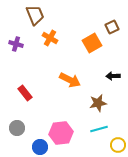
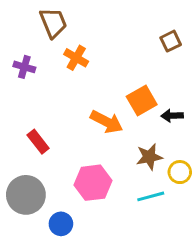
orange square: (92, 43) -> (142, 100), moved
gray circle: (17, 128) -> (26, 195), size x1.6
pink hexagon: (61, 133) -> (93, 183), moved
yellow circle: (118, 145) -> (180, 172), moved

